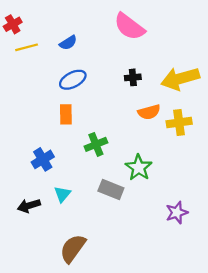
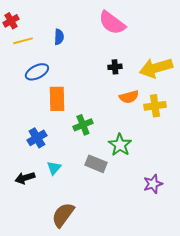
blue semicircle: (68, 43) -> (59, 37), turned -56
blue ellipse: (73, 80) -> (37, 72), moved
orange rectangle: (66, 114) -> (57, 99), size x1.4

